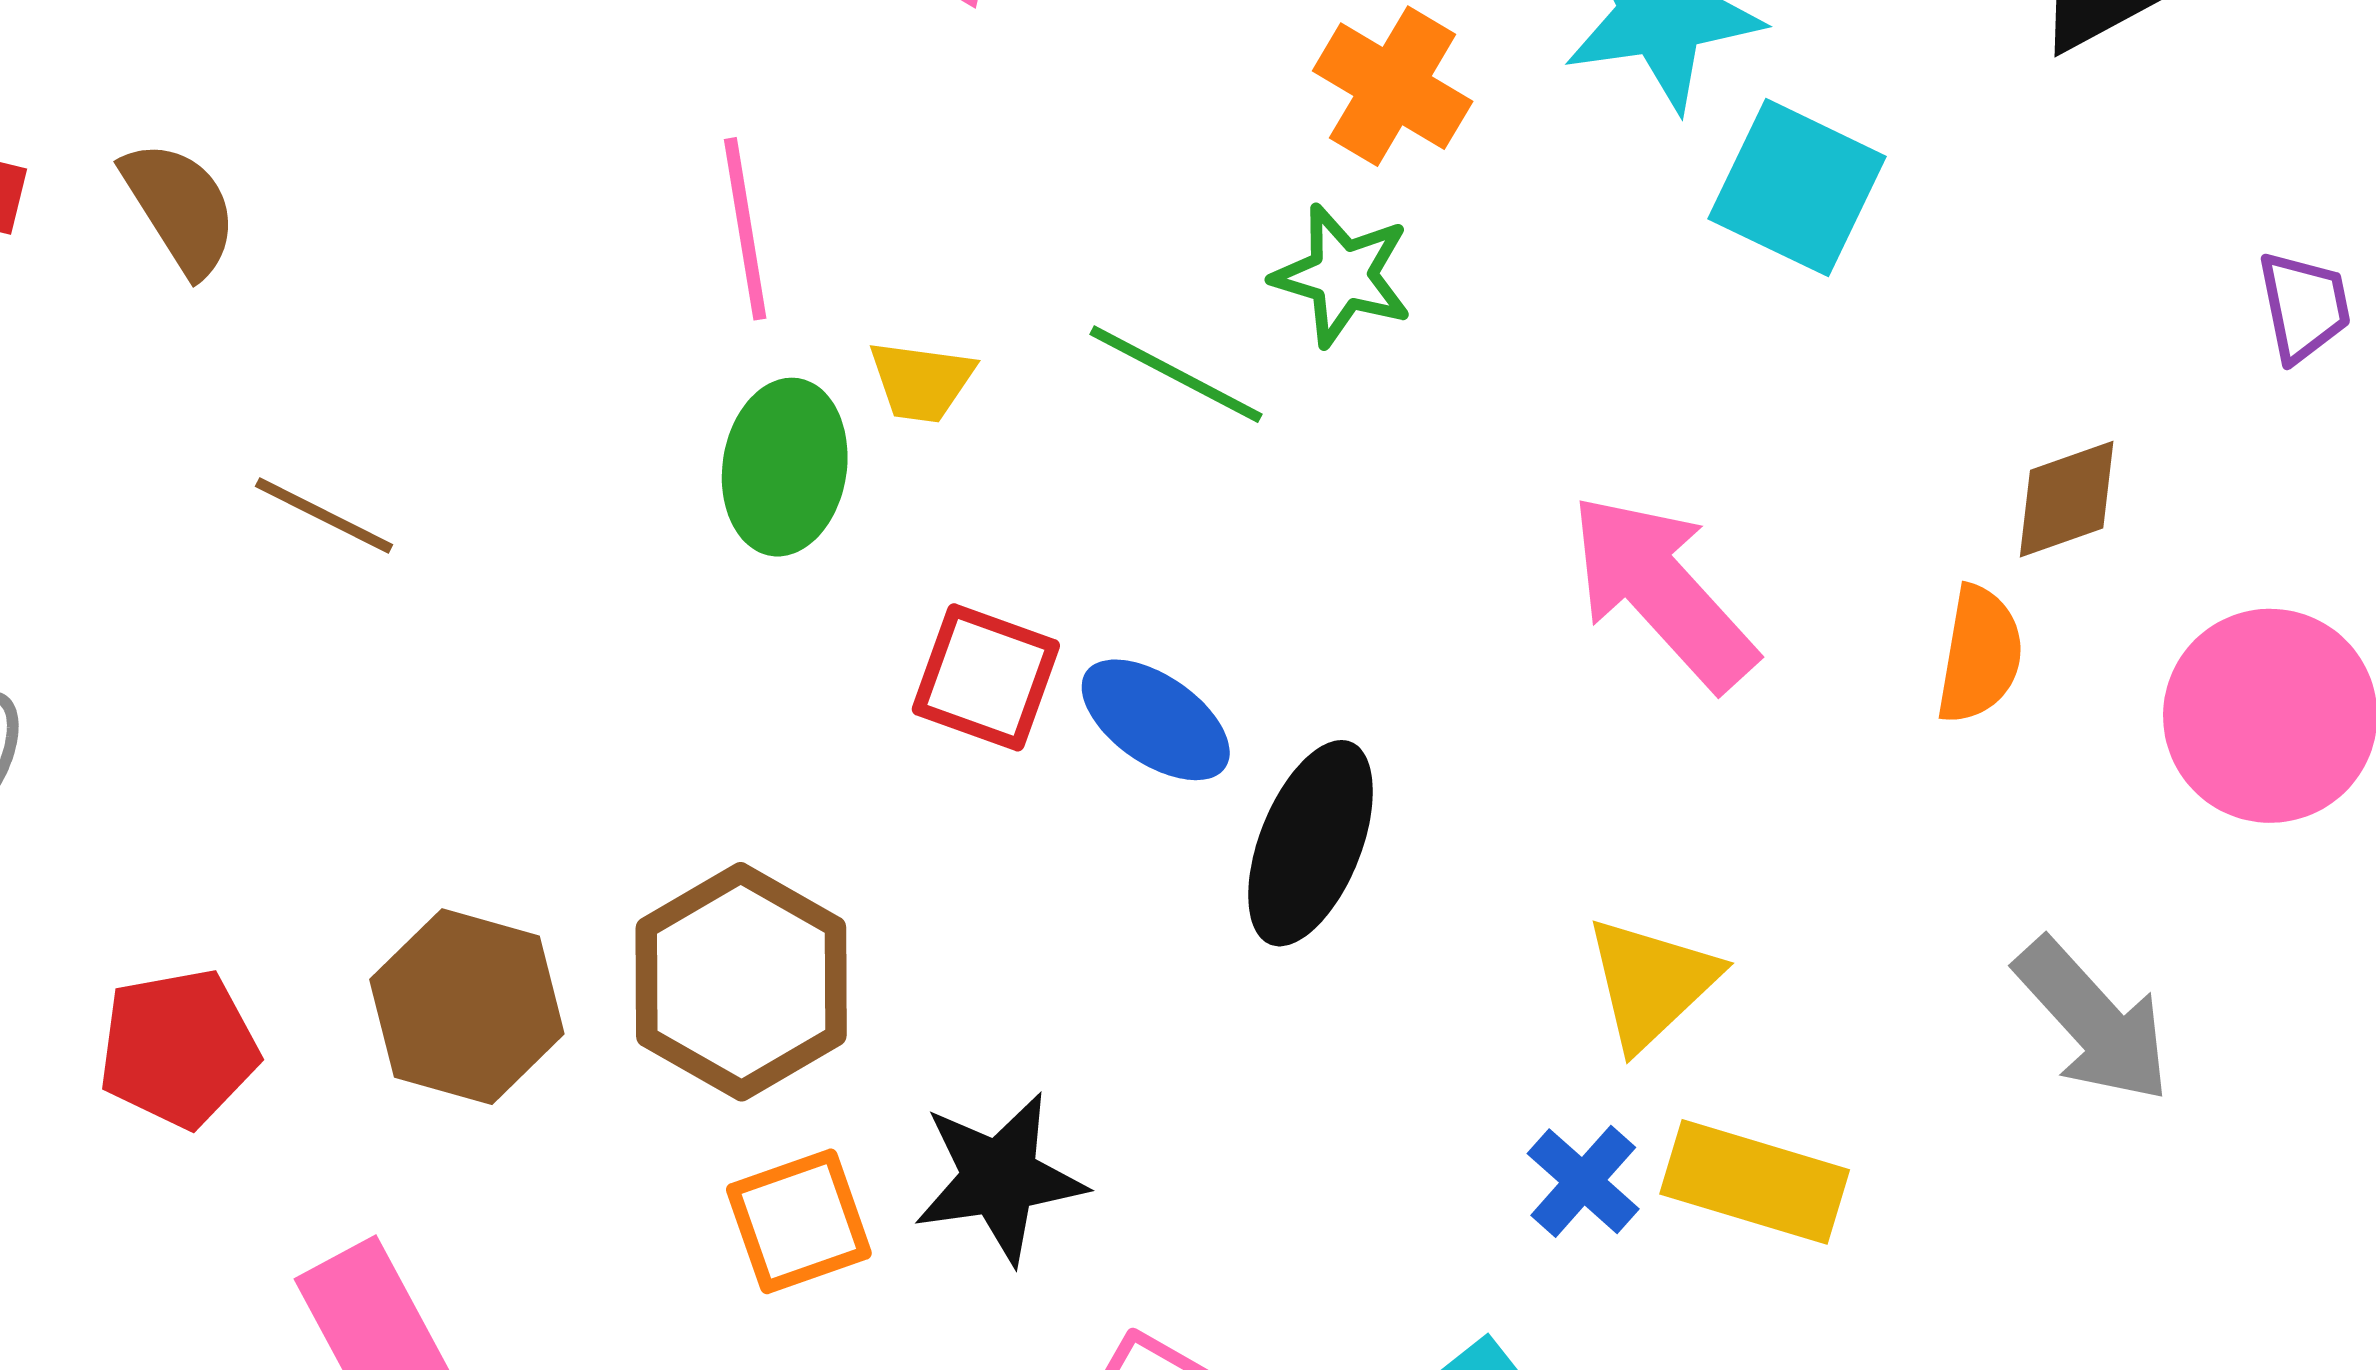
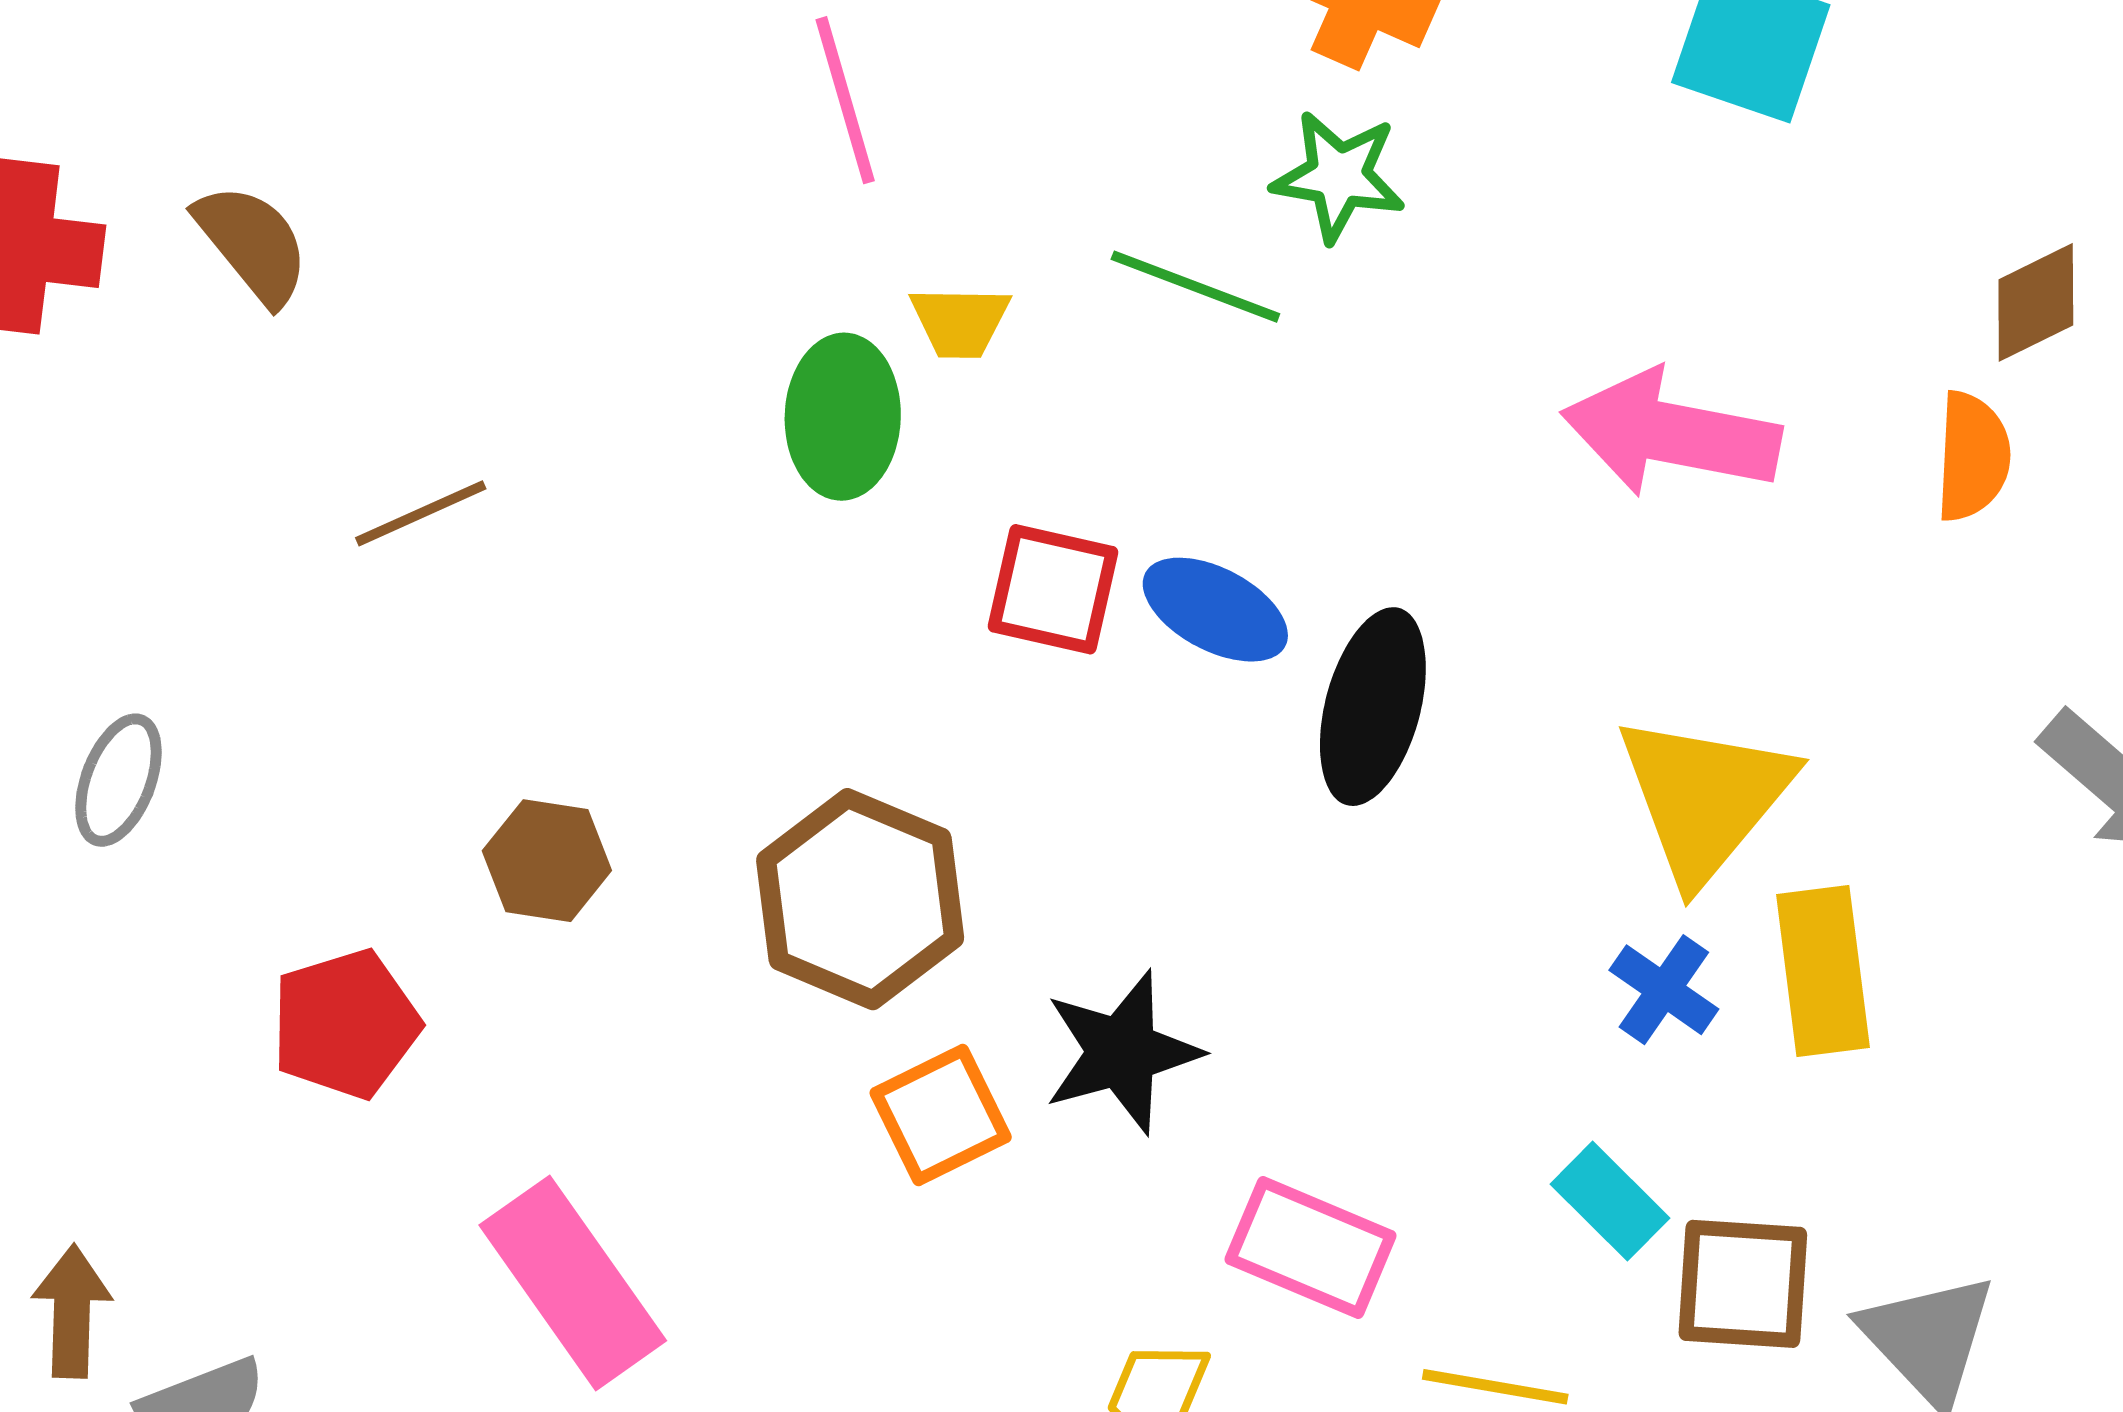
pink line: (745, 229) -> (845, 100), moved
brown line: (324, 516) -> (421, 513), turned -44
pink arrow: (1662, 591) -> (1671, 433), turned -30
yellow triangle: (1651, 983) -> (1705, 798), size x1.4
brown hexagon: (467, 1007) -> (547, 861), moved, size x0.7
yellow rectangle: (1755, 1182) -> (1823, 971), turned 73

